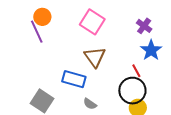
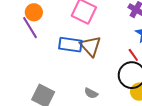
blue rectangle: (74, 79) -> (70, 45), moved

